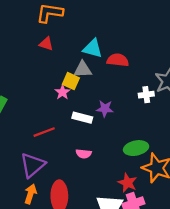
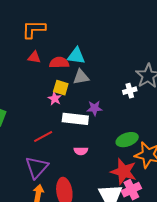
red semicircle: (118, 60) -> (59, 63), moved
gray triangle: (83, 69) -> (81, 77), moved
white rectangle: (82, 118) -> (75, 119), size x1.4
red star: (127, 183) -> (124, 172), size x1.5

